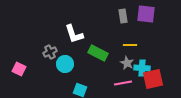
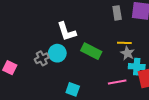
gray cross: (50, 52) -> (42, 58), moved
gray star: (127, 63) -> (127, 53), moved
cyan circle: (65, 64) -> (57, 53), moved

